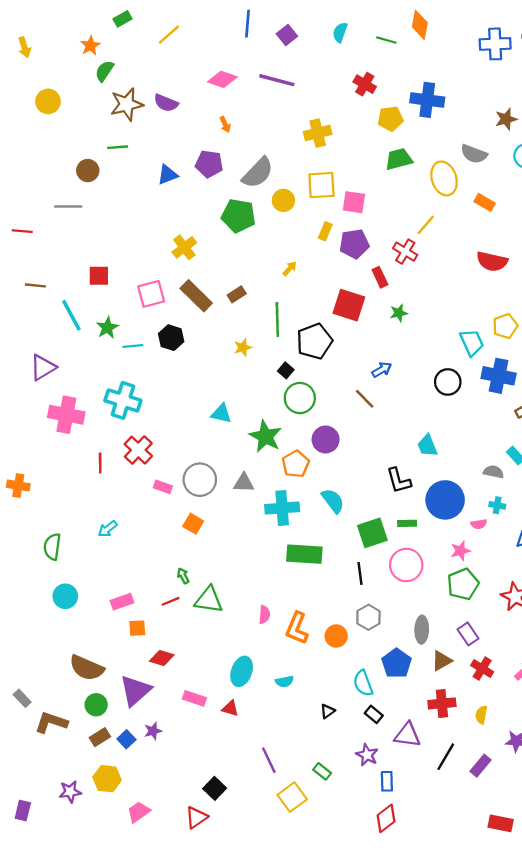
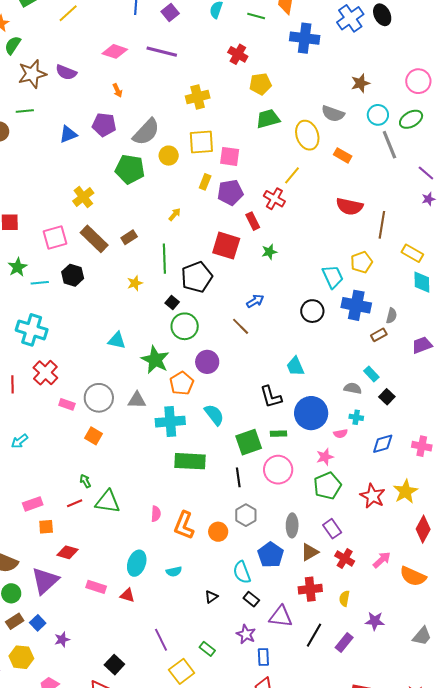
blue cross: (495, 44) -> (350, 18), turned -32
blue cross: (427, 100) -> (305, 38), moved
purple star: (153, 731) -> (62, 639), moved

